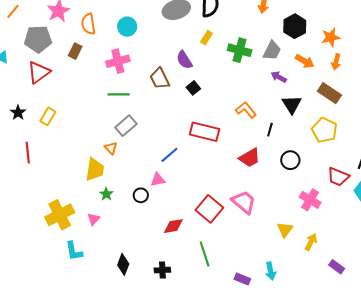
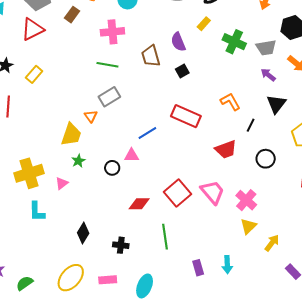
gray trapezoid: (272, 51) -> (266, 48), turned 45
pink cross: (310, 200) -> (246, 200), moved
purple rectangle: (242, 279) -> (198, 268), turned 42

